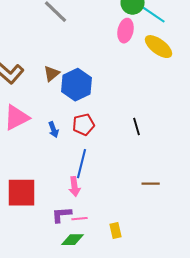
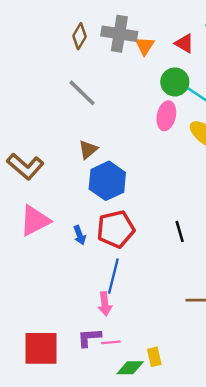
brown triangle: (52, 74) -> (88, 149), moved
red pentagon: (84, 125) -> (116, 229), size x1.4
red square: (22, 193) -> (41, 348), moved
green diamond: (72, 240) -> (130, 368), moved

